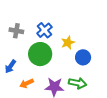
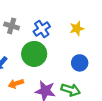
yellow star: (68, 43) -> (77, 28), moved

